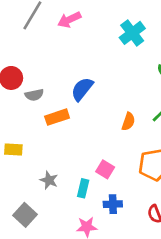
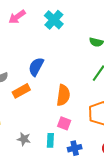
cyan cross: (132, 33) -> (54, 20), moved
orange semicircle: (128, 121) -> (63, 95), moved, size x1.5

